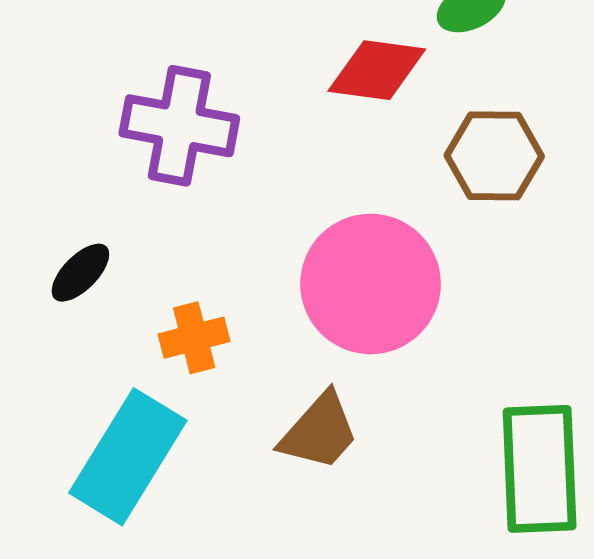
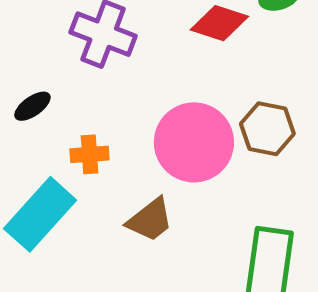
brown hexagon: (494, 156) -> (267, 129), moved

